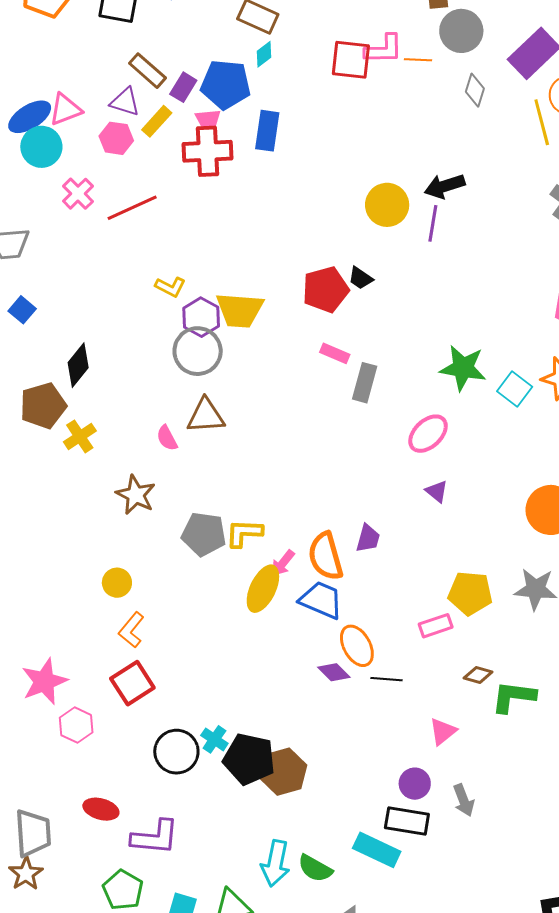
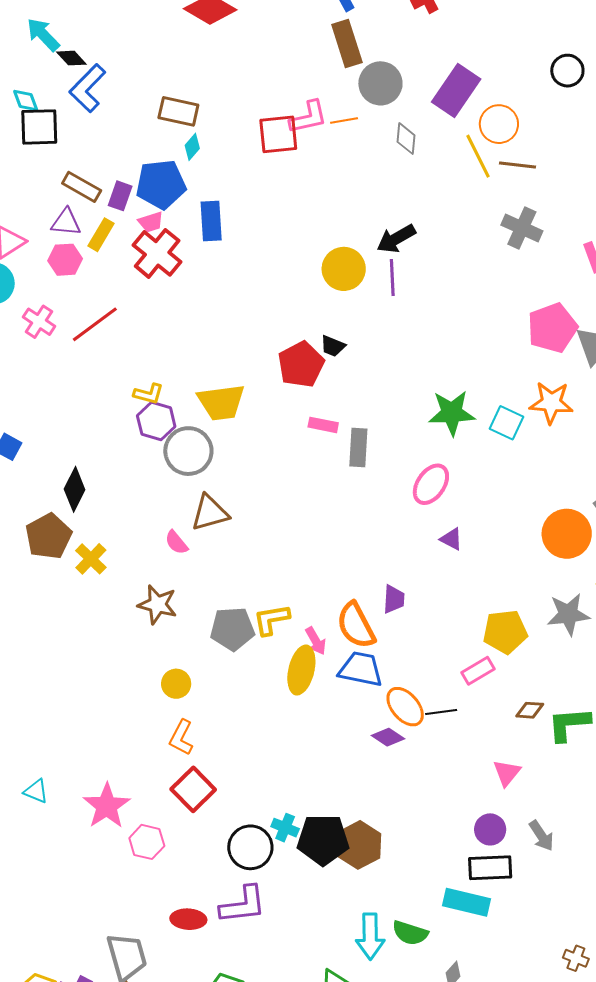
red cross: (208, 151) -> (157, 253), turned -36
purple hexagon: (201, 317) -> (156, 421), moved
pink arrow: (283, 563) -> (316, 641), turned -56
yellow circle: (117, 583) -> (176, 684), moved
black line: (386, 679) -> (441, 712), moved
purple L-shape: (155, 837) -> (243, 905), moved

